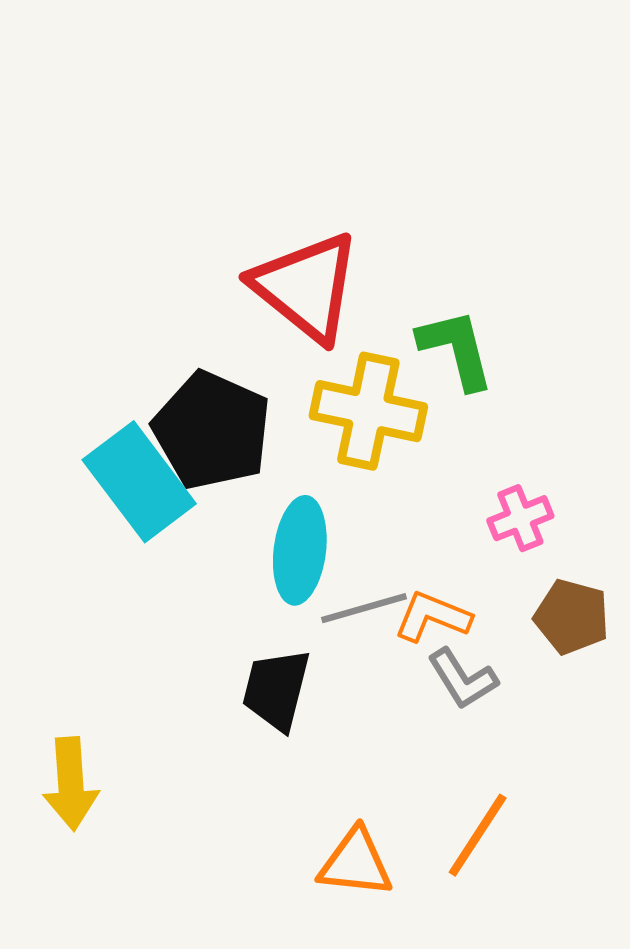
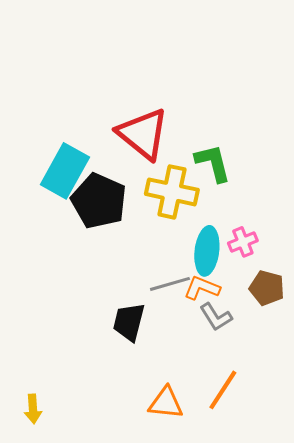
cyan rectangle: (139, 482) -> (65, 171), moved, turned 66
cyan ellipse: (300, 550) -> (207, 251), moved
yellow arrow: (71, 784) -> (33, 409), moved, size x0.7

